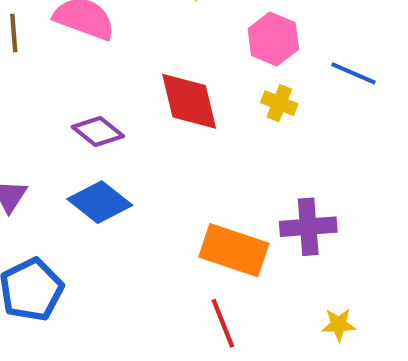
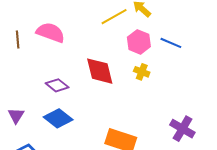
blue line: (354, 73) -> (171, 43), moved
purple cross: (308, 227) -> (182, 129), moved, turned 35

